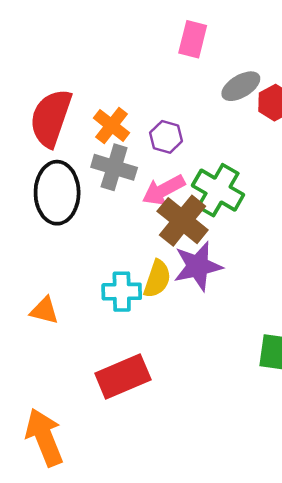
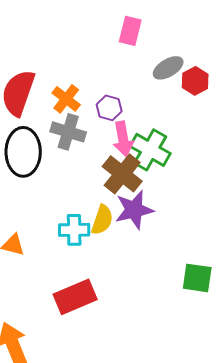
pink arrow: (164, 190) -> (123, 139), moved, turned -72

